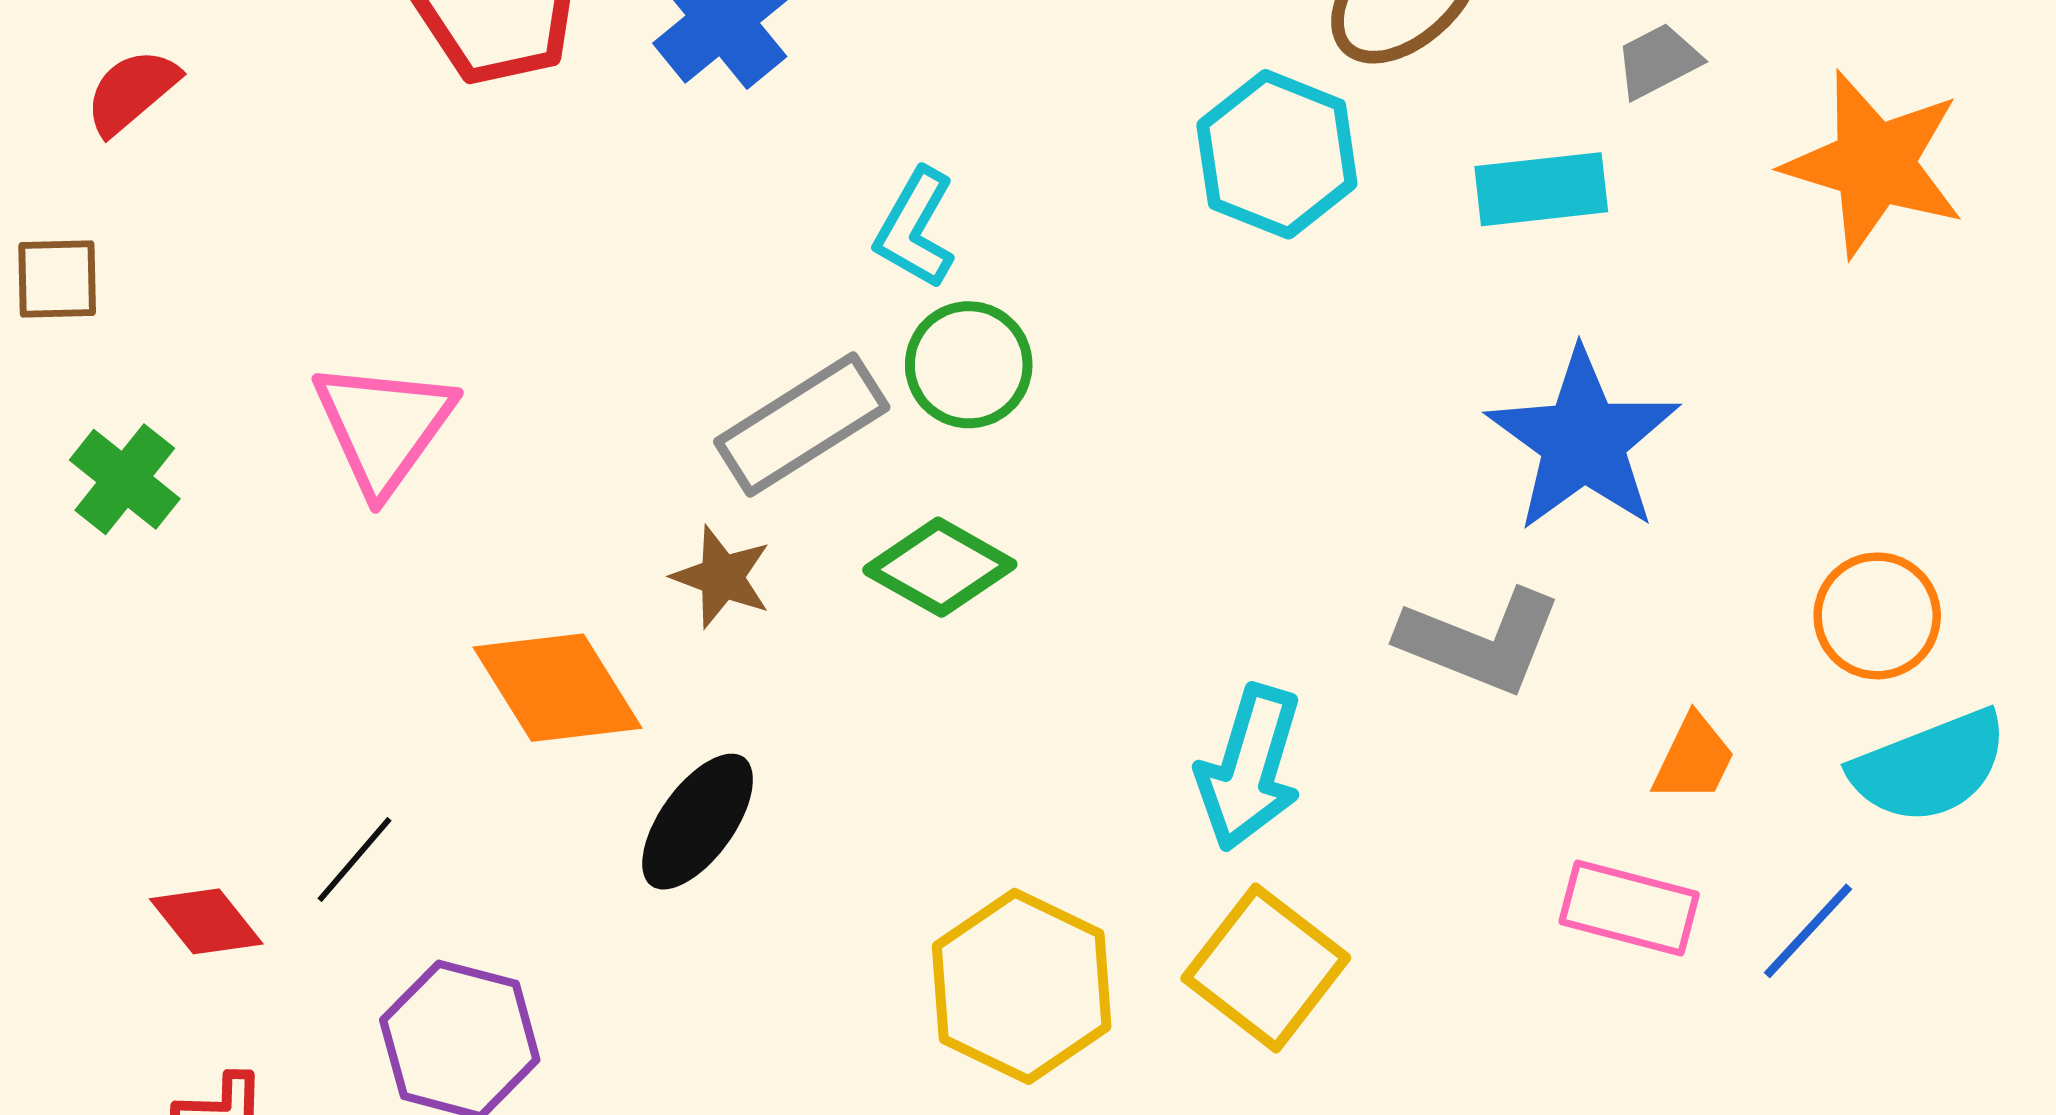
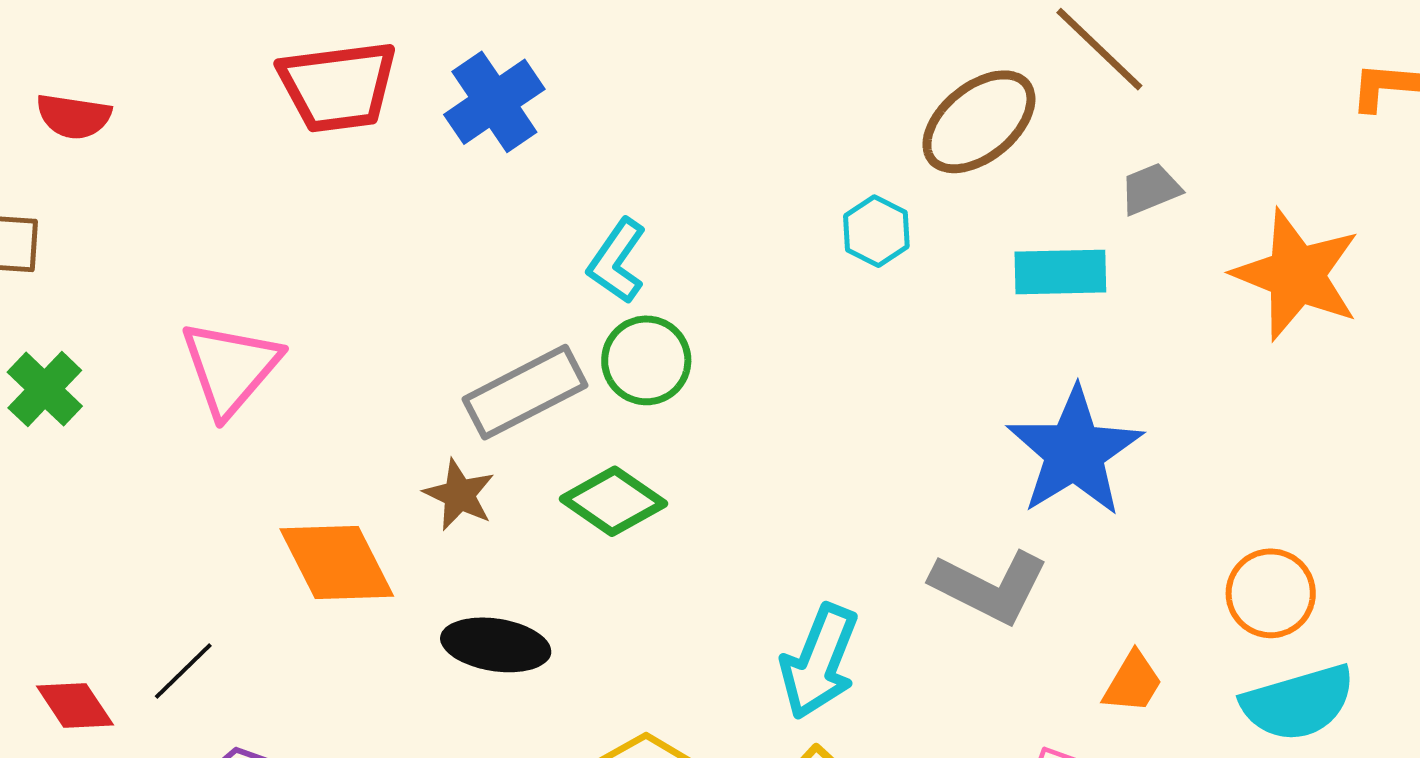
red semicircle: (132, 91) -> (74, 116), turned -136
cyan hexagon: (1277, 154) -> (876, 231), size x0.6
black ellipse: (698, 822) -> (496, 645), moved, turned 58

